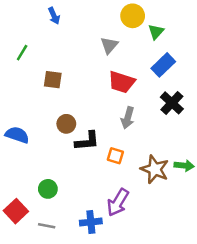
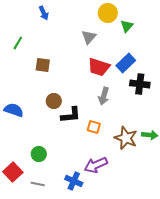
blue rectangle: (163, 65) -> (126, 63), moved
black cross: (172, 103) -> (140, 84), turned -36
purple arrow: (118, 202) -> (96, 165), turned 35
blue cross: (91, 222) -> (74, 181), turned 30

